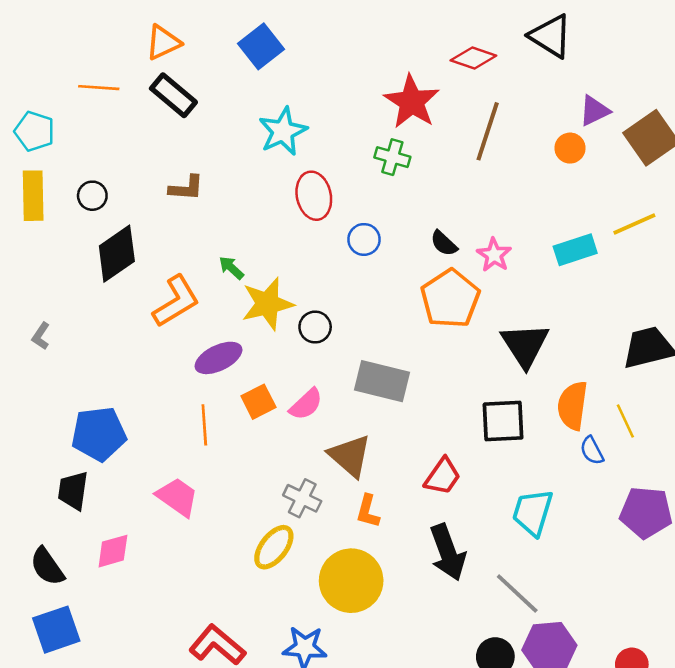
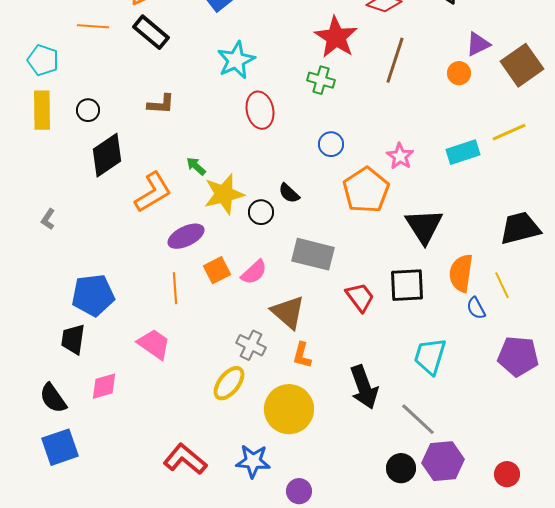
blue circle: (364, 239) -> (331, 144), moved
black semicircle: (444, 243) -> (289, 193), moved
red trapezoid: (443, 476) -> (360, 297), moved, turned -72

